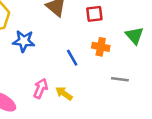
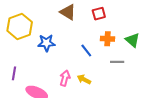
green triangle: (134, 36) -> (132, 40), moved
gray line: (120, 79) -> (117, 62), moved

